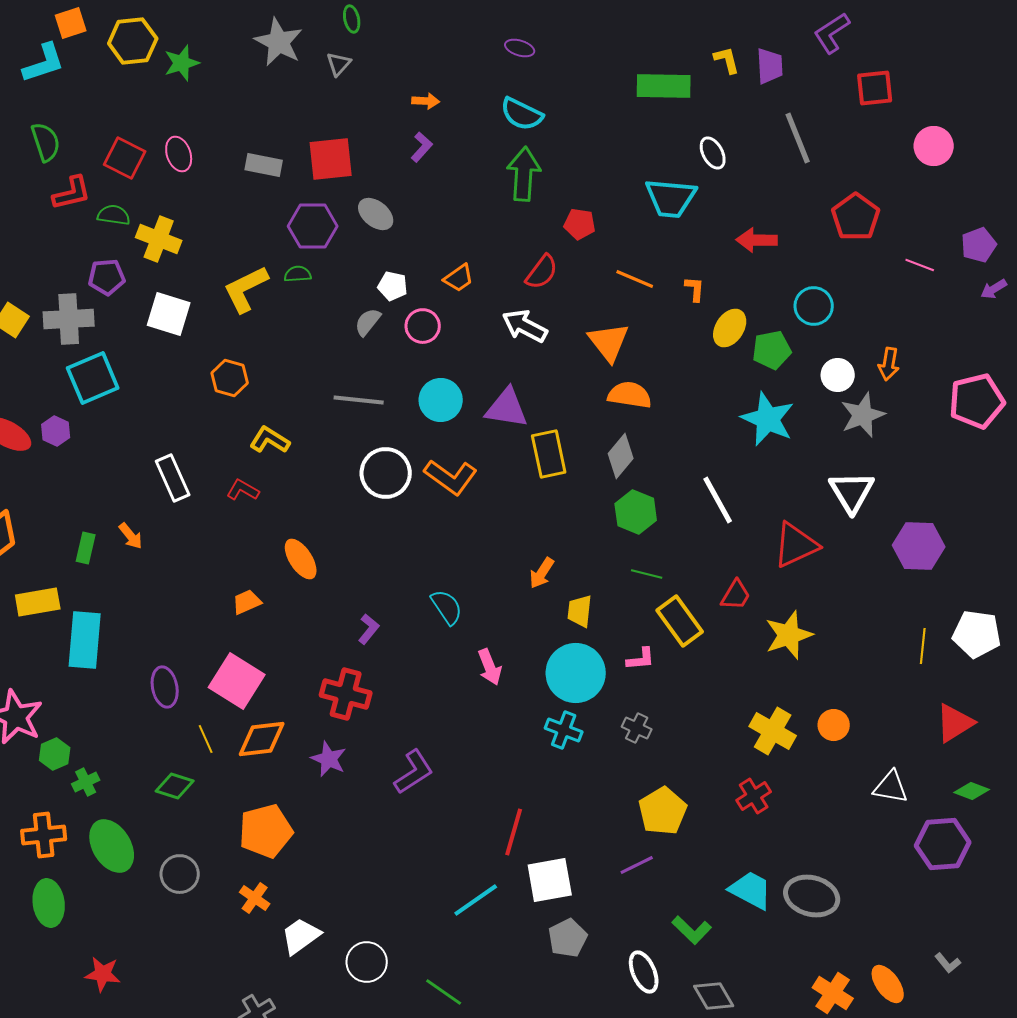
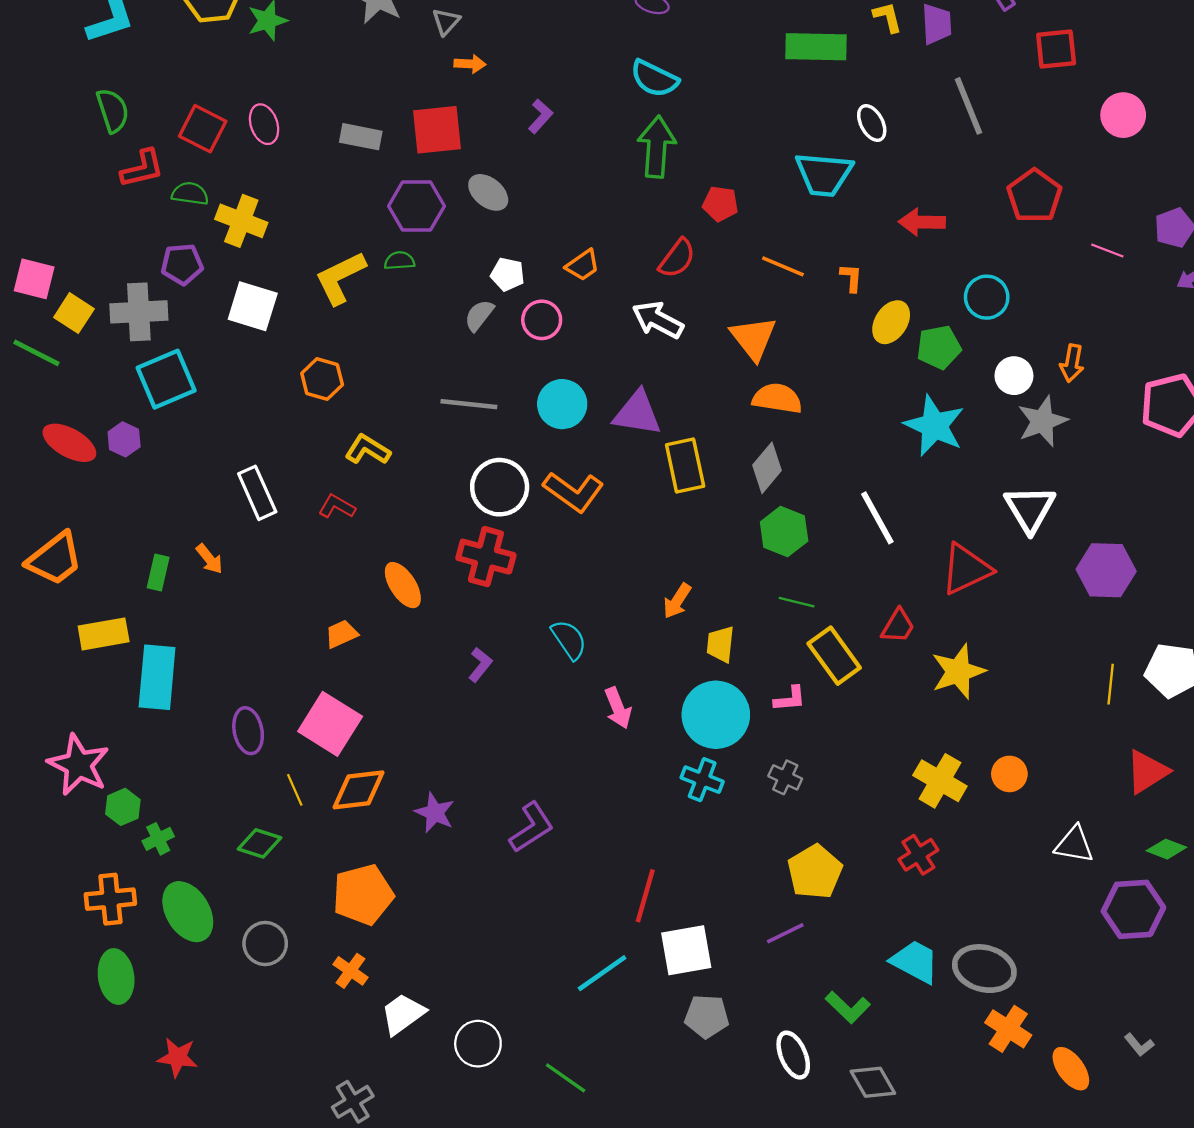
orange arrow: (426, 101) -> (470, 64), moved
red cross: (346, 694) -> (486, 557), moved
gray pentagon: (568, 938) -> (707, 1016), turned 30
orange cross: (833, 993) -> (1008, 1029), moved

